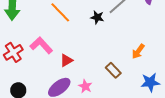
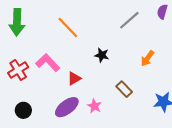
black star: (97, 17) -> (102, 55), moved
orange arrow: (138, 51) -> (147, 58), moved

